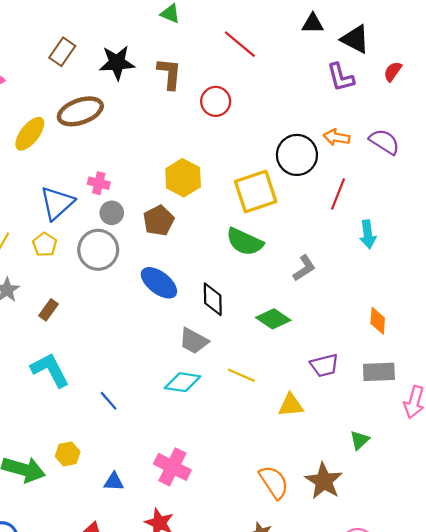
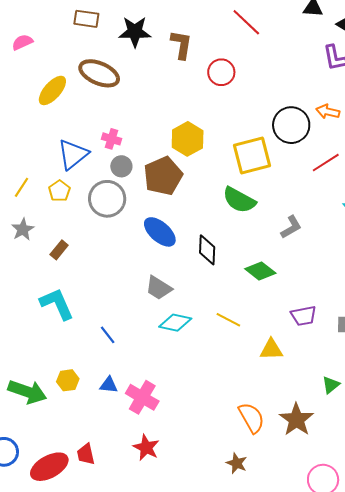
brown rectangle: (62, 52) -> (86, 19), turned 60
brown ellipse: (80, 111) -> (99, 73), turned 39
red line: (338, 194) -> (326, 163), turned 32
brown pentagon: (159, 221) -> (163, 176), size x1.4
gray trapezoid: (194, 341) -> (159, 288), moved
pink cross: (172, 467) -> (142, 397), moved
blue triangle: (114, 482) -> (109, 385), moved

